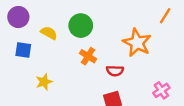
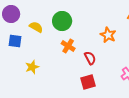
orange star: (137, 43) -> (108, 35), size x0.7
red semicircle: (115, 71) -> (90, 58), turned -120

